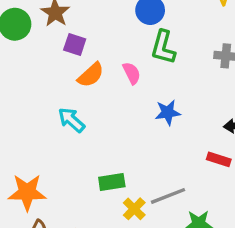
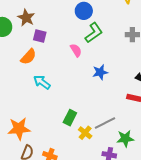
green L-shape: (163, 47) -> (94, 33), turned -135
orange semicircle: (91, 75) -> (28, 57), moved
green rectangle: (112, 182) -> (70, 118), turned -49

